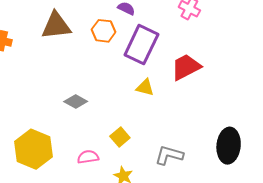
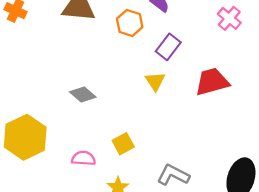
purple rectangle: (141, 45) -> (168, 47), size x0.6
yellow triangle: (145, 87) -> (155, 81), moved, turned 30

